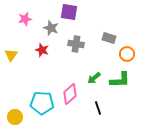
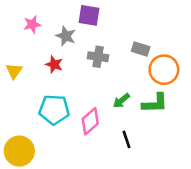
orange circle: (127, 54) -> (164, 70), size x1.5
cyan pentagon: (42, 103) -> (54, 110), moved
yellow circle: (15, 117) -> (19, 151), size x1.5

